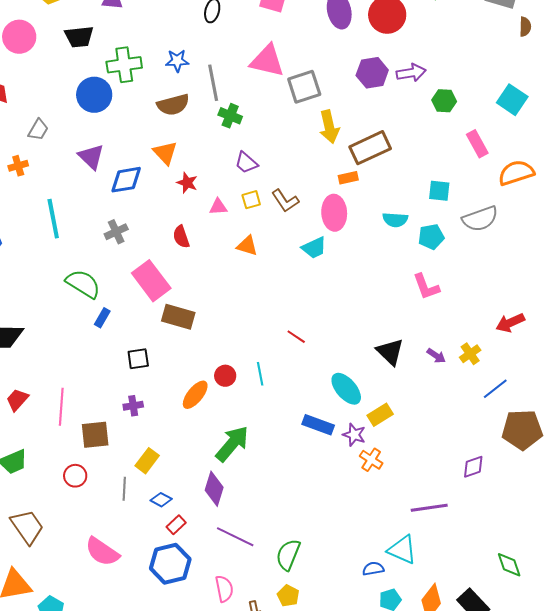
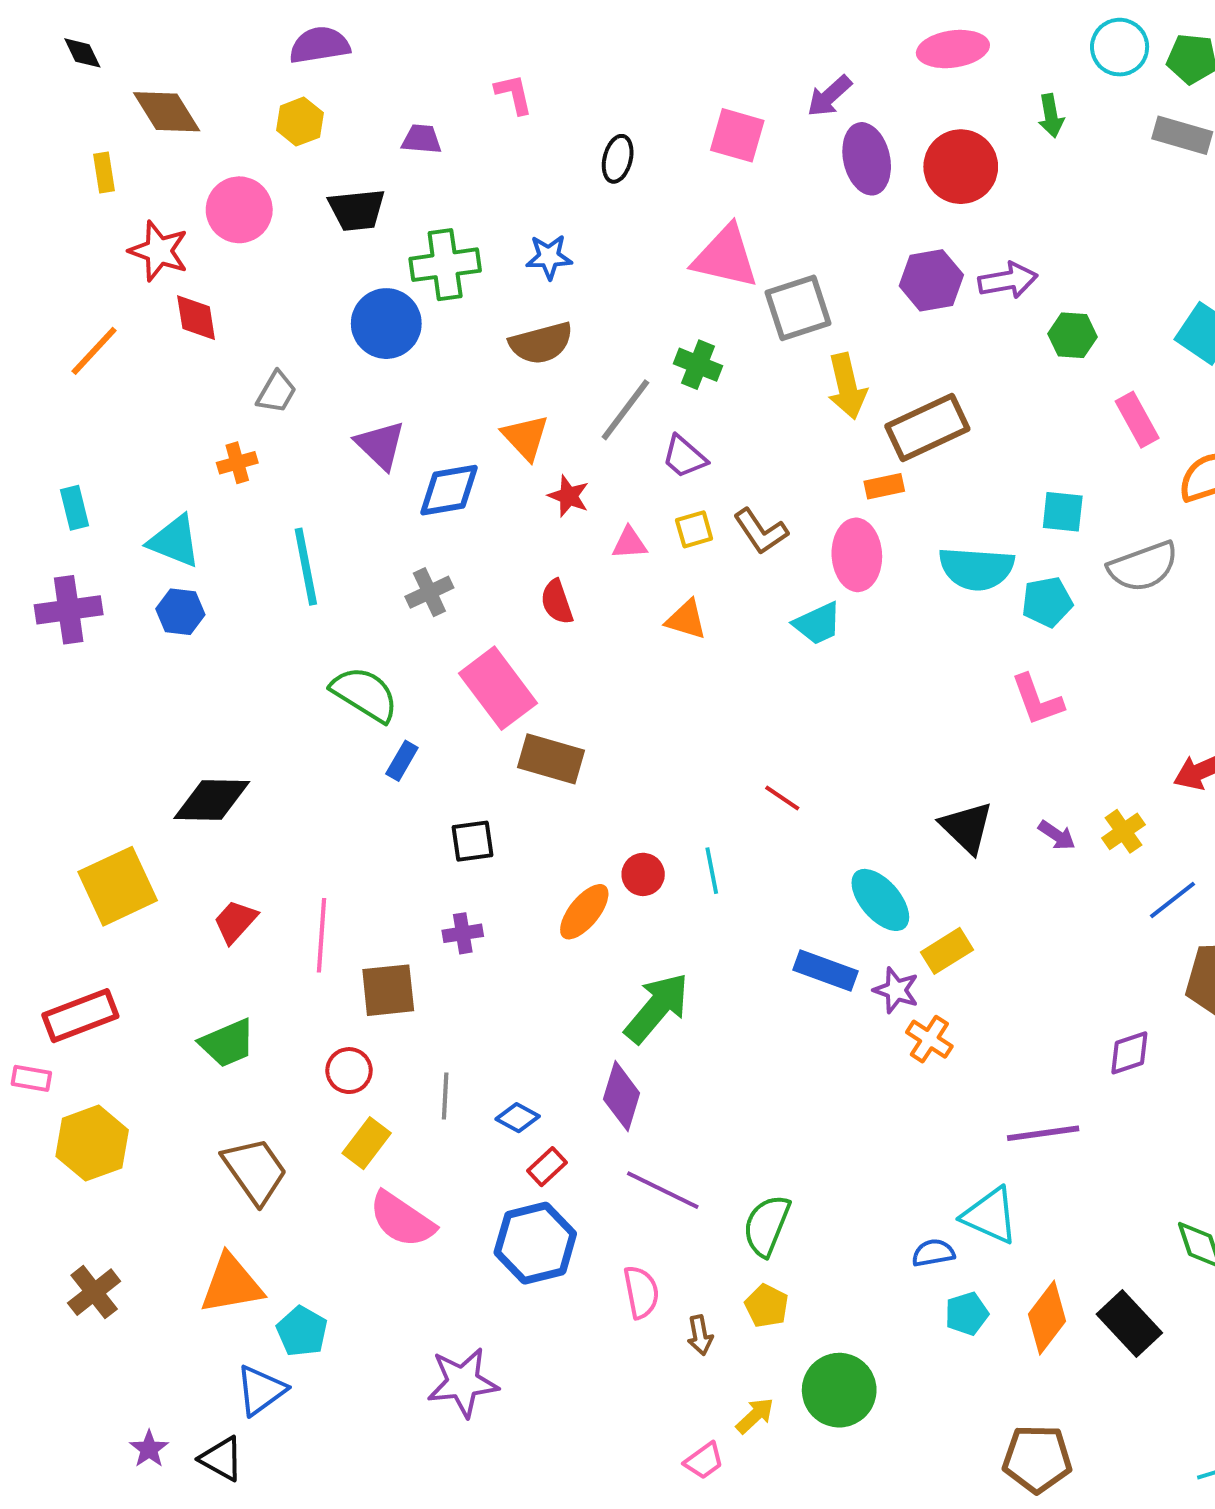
gray line: (213, 83) -> (625, 410), moved, turned 48
green cross: (230, 116) -> (698, 365), moved
cyan semicircle: (395, 220) -> (976, 569), size x1.5
yellow rectangle: (147, 461) -> (367, 1143), moved

